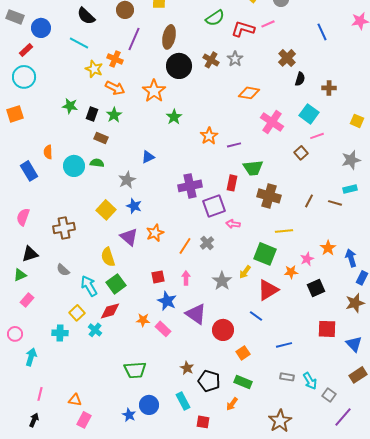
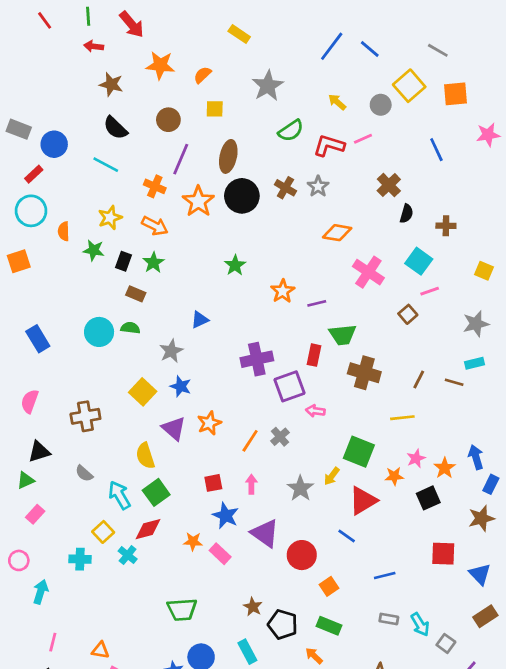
yellow star: (94, 69) -> (110, 218), moved, turned 30
orange star: (154, 91) -> (198, 201), moved
orange semicircle: (48, 152) -> (64, 231), moved
yellow line: (284, 231) -> (402, 418), moved
orange star: (328, 248) -> (445, 468), moved
orange arrow: (232, 404) -> (314, 656), turned 96

